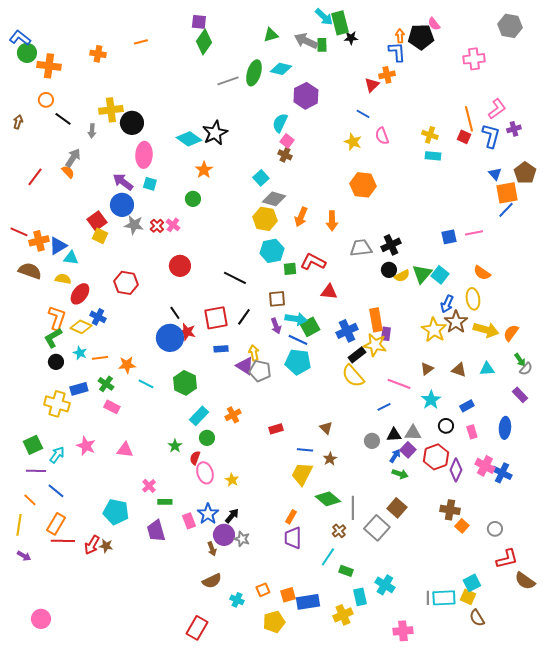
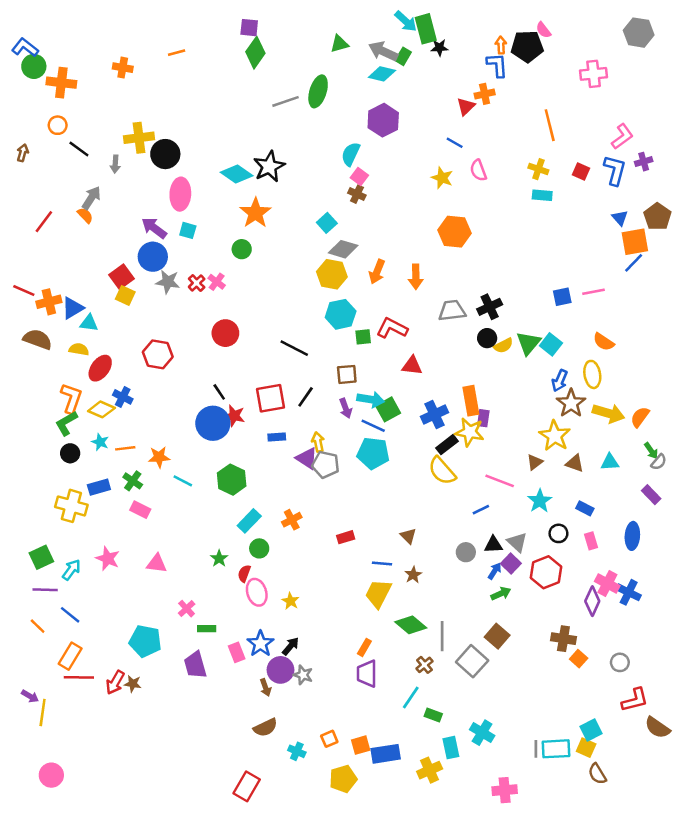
green rectangle: (322, 45) -> (403, 56), turned 32
cyan diamond: (281, 69) -> (382, 74), moved
orange line: (469, 119) -> (550, 125), moved
orange star: (204, 170) -> (255, 213), size x1.4
yellow star: (434, 330) -> (555, 436), moved
blue rectangle: (467, 406) -> (585, 508), turned 56
gray triangle: (413, 433) -> (517, 542), turned 42
purple diamond: (456, 470) -> (592, 601), moved
green arrow: (400, 474) -> (501, 594), turned -42
yellow line: (19, 525) -> (43, 713), moved

